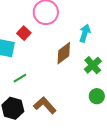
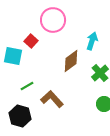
brown L-shape: (45, 105) -> (52, 99), moved

